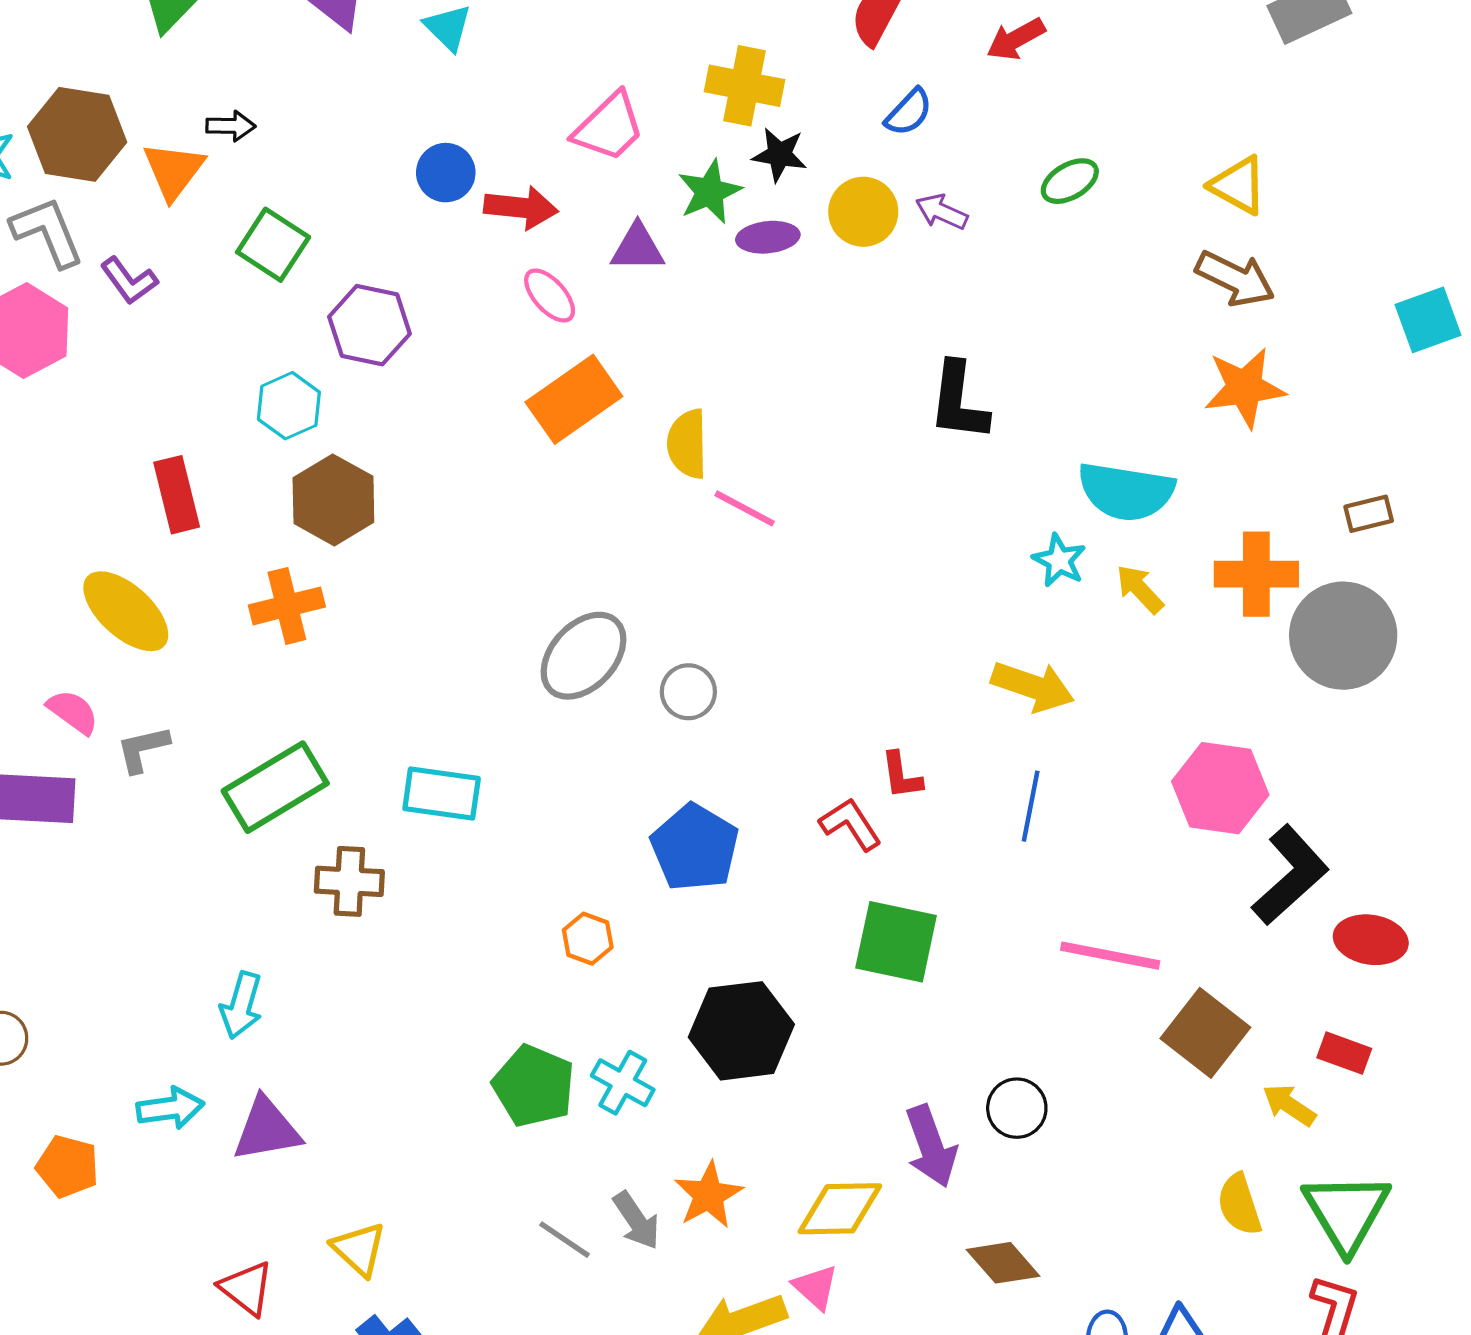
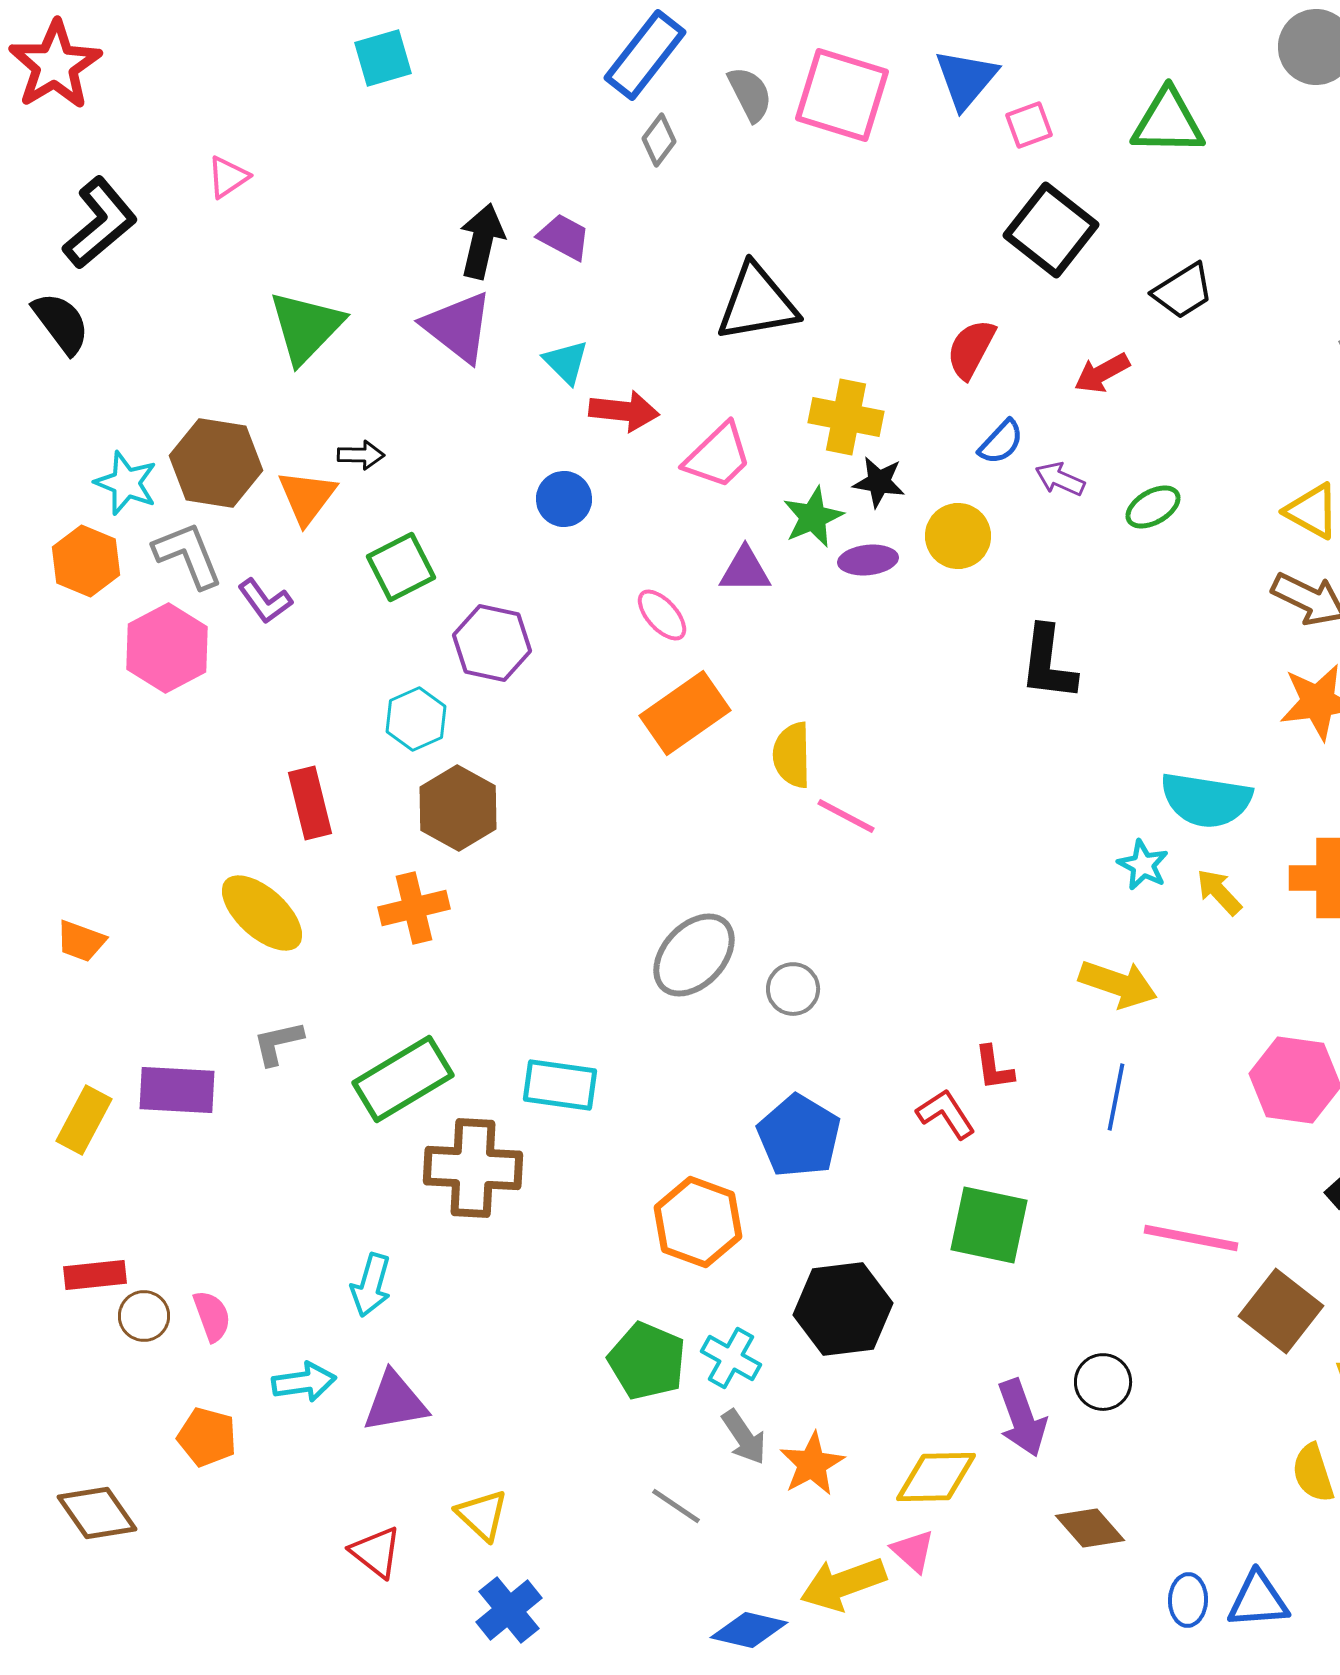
red arrow: (521, 208) -> (624, 411), moved
purple arrow: (942, 212) -> (1060, 479), moved
green square: (273, 245) -> (401, 567), turned 30
black L-shape: (959, 401) -> (1048, 663), moved
pink semicircle: (73, 712) -> (212, 1316), moved, turned 34
brown cross: (349, 881) -> (473, 1168), size x1.5
orange hexagon: (588, 939) -> (698, 1222), size x1.8
gray arrow: (636, 1220) -> (744, 1437), moved

